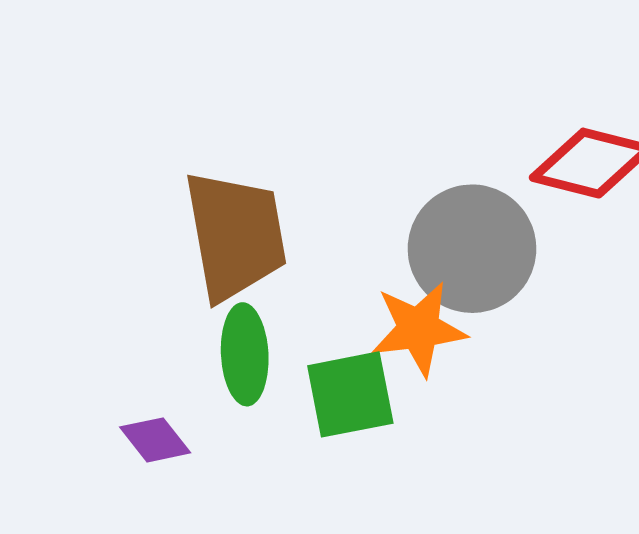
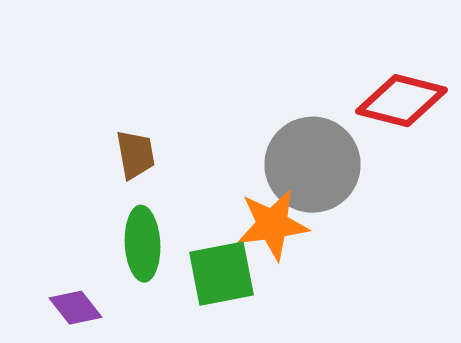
brown trapezoid: (235, 235) -> (136, 155), size x0.5

